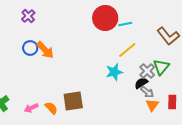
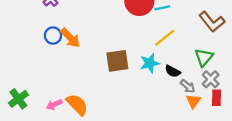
gray cross: (147, 71) -> (211, 79), moved
black semicircle: (141, 83) -> (173, 71), moved, turned -120
brown square: (73, 101) -> (117, 61), moved
orange semicircle: (51, 108) -> (77, 105), size x1.5

